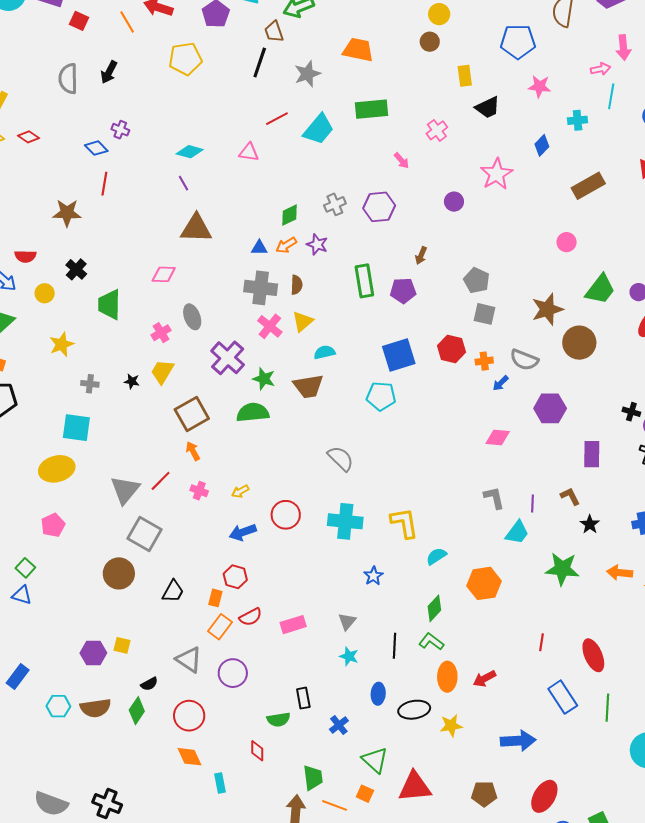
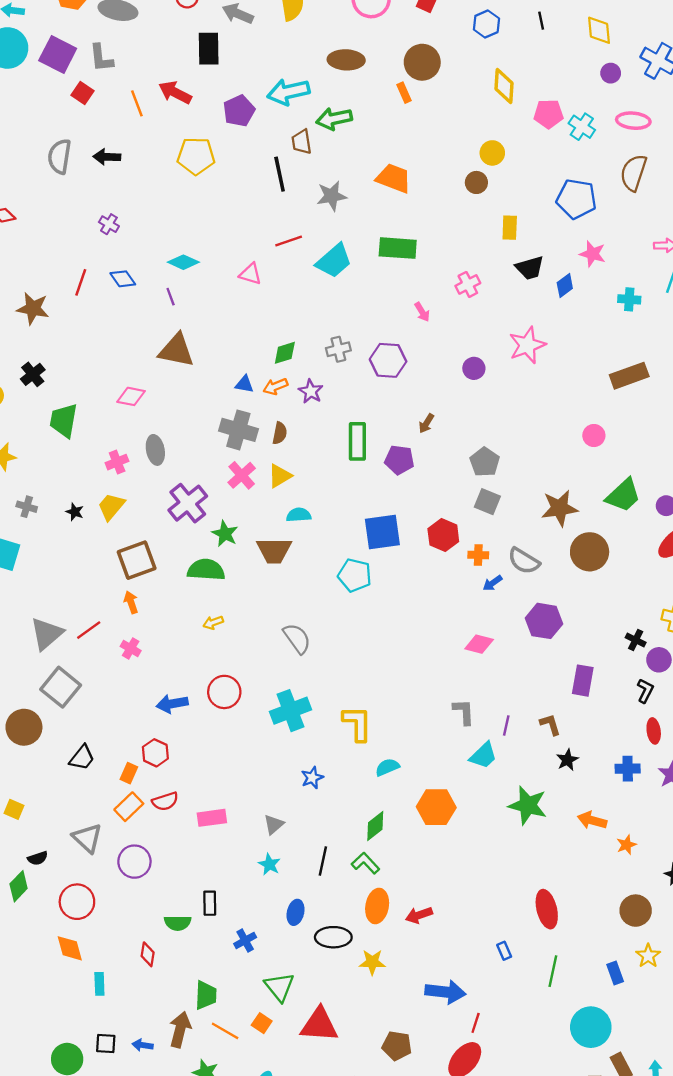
black line: (260, 63) -> (280, 174), turned -40
black arrow: (109, 72) -> (107, 157), turned 55
blue diamond: (542, 145) -> (565, 286), moved
blue diamond: (96, 148) -> (123, 279), moved
yellow arrow: (240, 491) -> (213, 623), moved
cyan cross: (345, 521) -> (290, 711), turned -36
red line: (541, 642) -> (476, 1023), moved
blue rectangle: (563, 697) -> (504, 951), size x0.5

